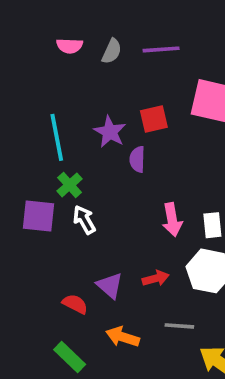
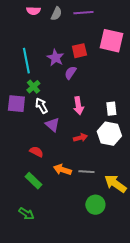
purple semicircle: (137, 159) -> (70, 73), turned 32
pink arrow: (172, 220) -> (78, 106), moved
purple triangle: (110, 286) -> (52, 125), moved
gray line: (179, 326) -> (86, 172), moved

